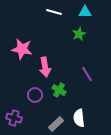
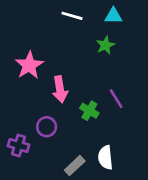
pink star: (22, 49) -> (29, 65), turned 30
green cross: (59, 90) -> (89, 111), moved
purple cross: (14, 118) -> (19, 145), moved

